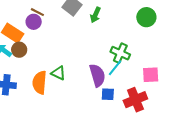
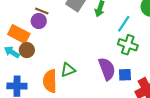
cyan line: (115, 68) -> (124, 24), moved
green triangle: (58, 73) -> (68, 70), turned -42
blue square: (108, 94) -> (125, 75), moved

